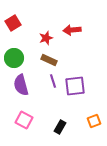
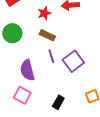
purple semicircle: (21, 85) -> (27, 70), moved
purple square: (75, 86) -> (73, 61), turned -30

